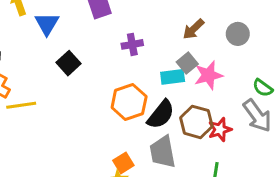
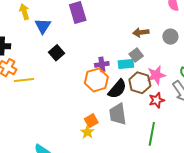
brown arrow: (193, 29) -> (141, 32), turned 35
purple cross: (132, 44) -> (102, 64), moved
pink star: (208, 75) -> (156, 75), moved
brown hexagon: (196, 122) -> (140, 83), moved

